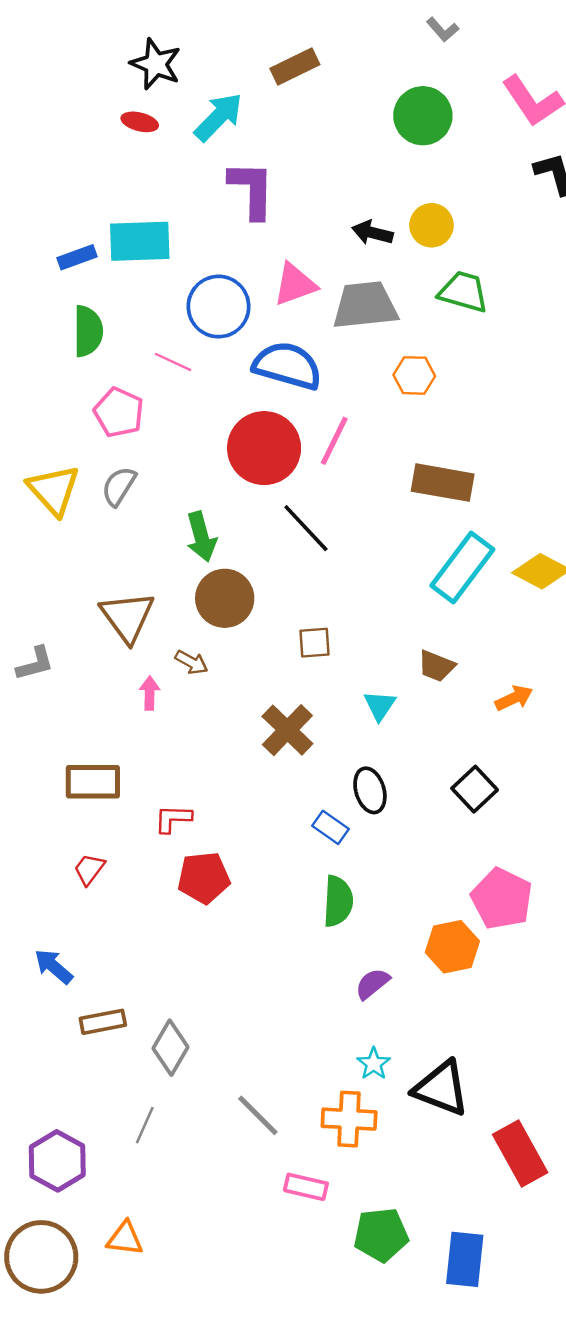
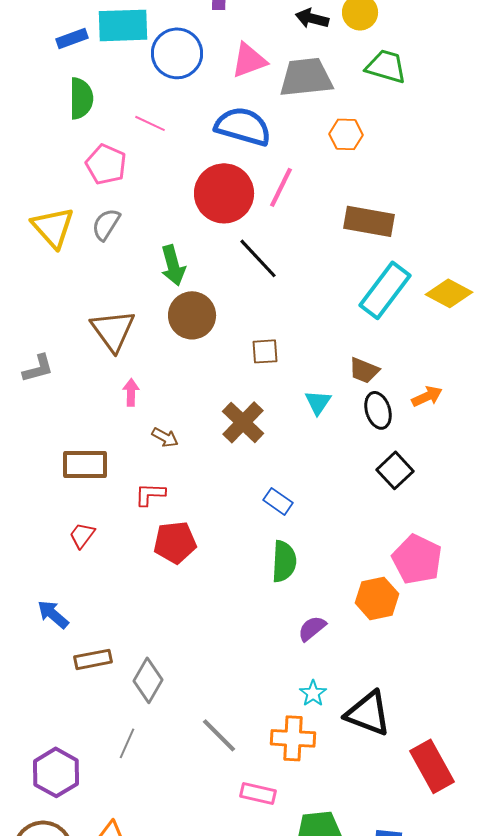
blue circle: (219, 307) -> (177, 53), moved
brown arrow: (191, 662) -> (165, 437), moved
black ellipse: (370, 790) -> (378, 410), moved

